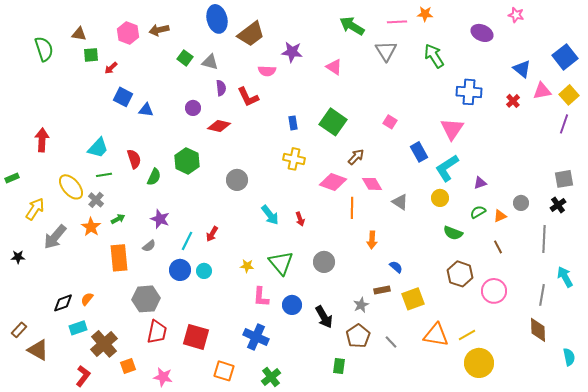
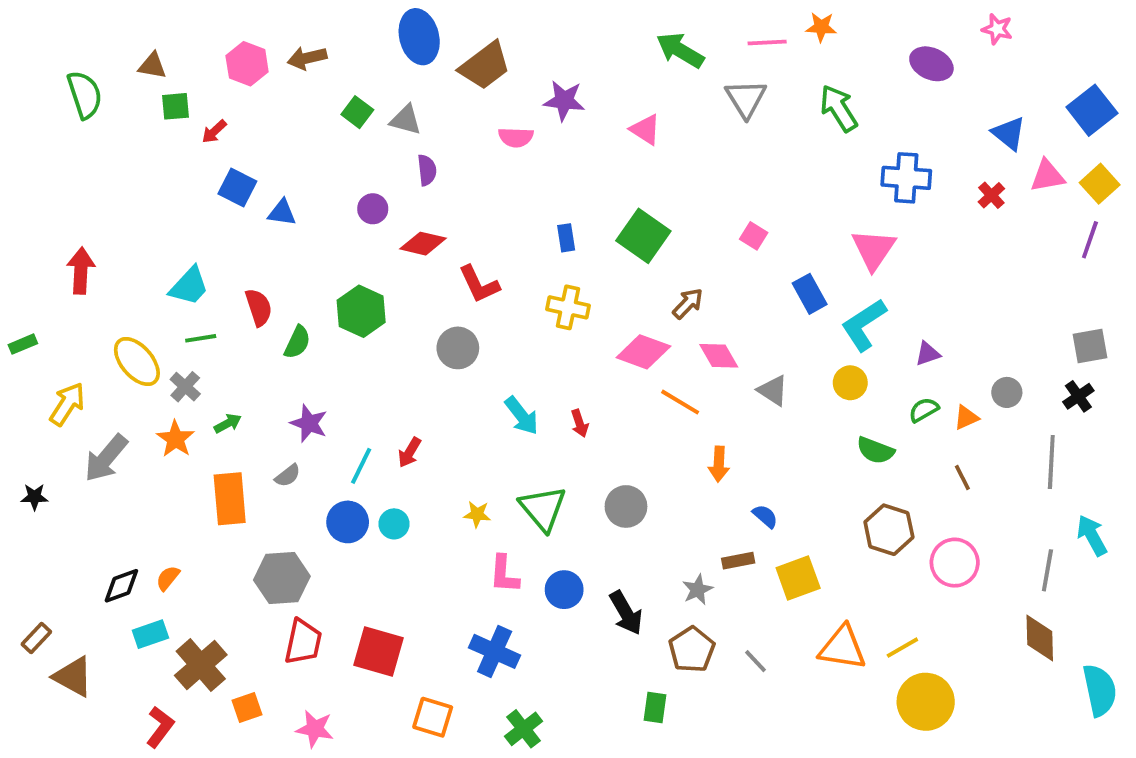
red L-shape: (248, 97) -> (479, 284), moved
orange line: (352, 208) -> (680, 402), turned -60
cyan semicircle: (569, 357) -> (1100, 690), size x1.5

